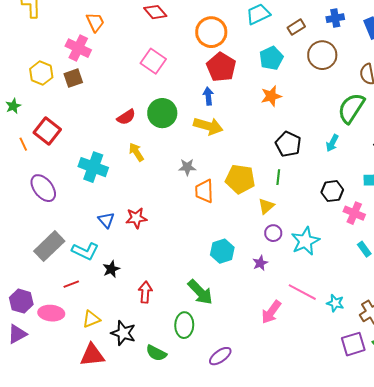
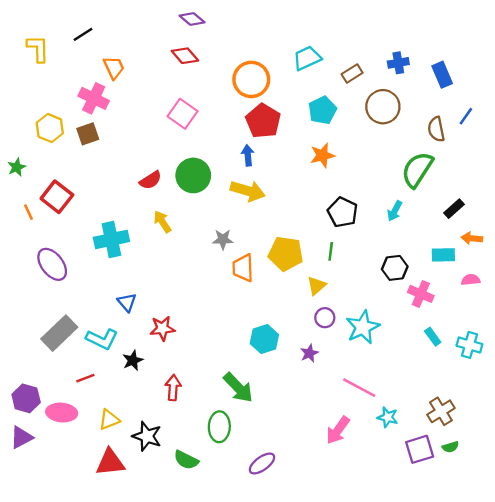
cyan cross: (93, 167) -> (111, 239), turned -32
red star: (136, 218) -> (162, 328), moved
cyan star: (335, 303) -> (388, 417), moved
pink arrow: (271, 312) -> (338, 430), moved

